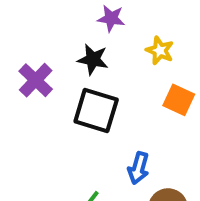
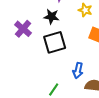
black square: (96, 111) -> (55, 42), turned -30

